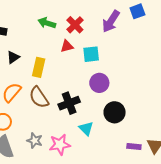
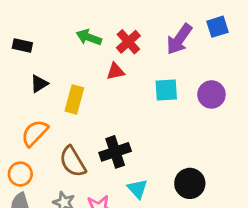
cyan square: (91, 54) -> (166, 90), moved
purple circle: (99, 83) -> (211, 94), moved
brown semicircle: (39, 97) -> (73, 162), moved
black circle: (115, 112) -> (190, 183), moved

